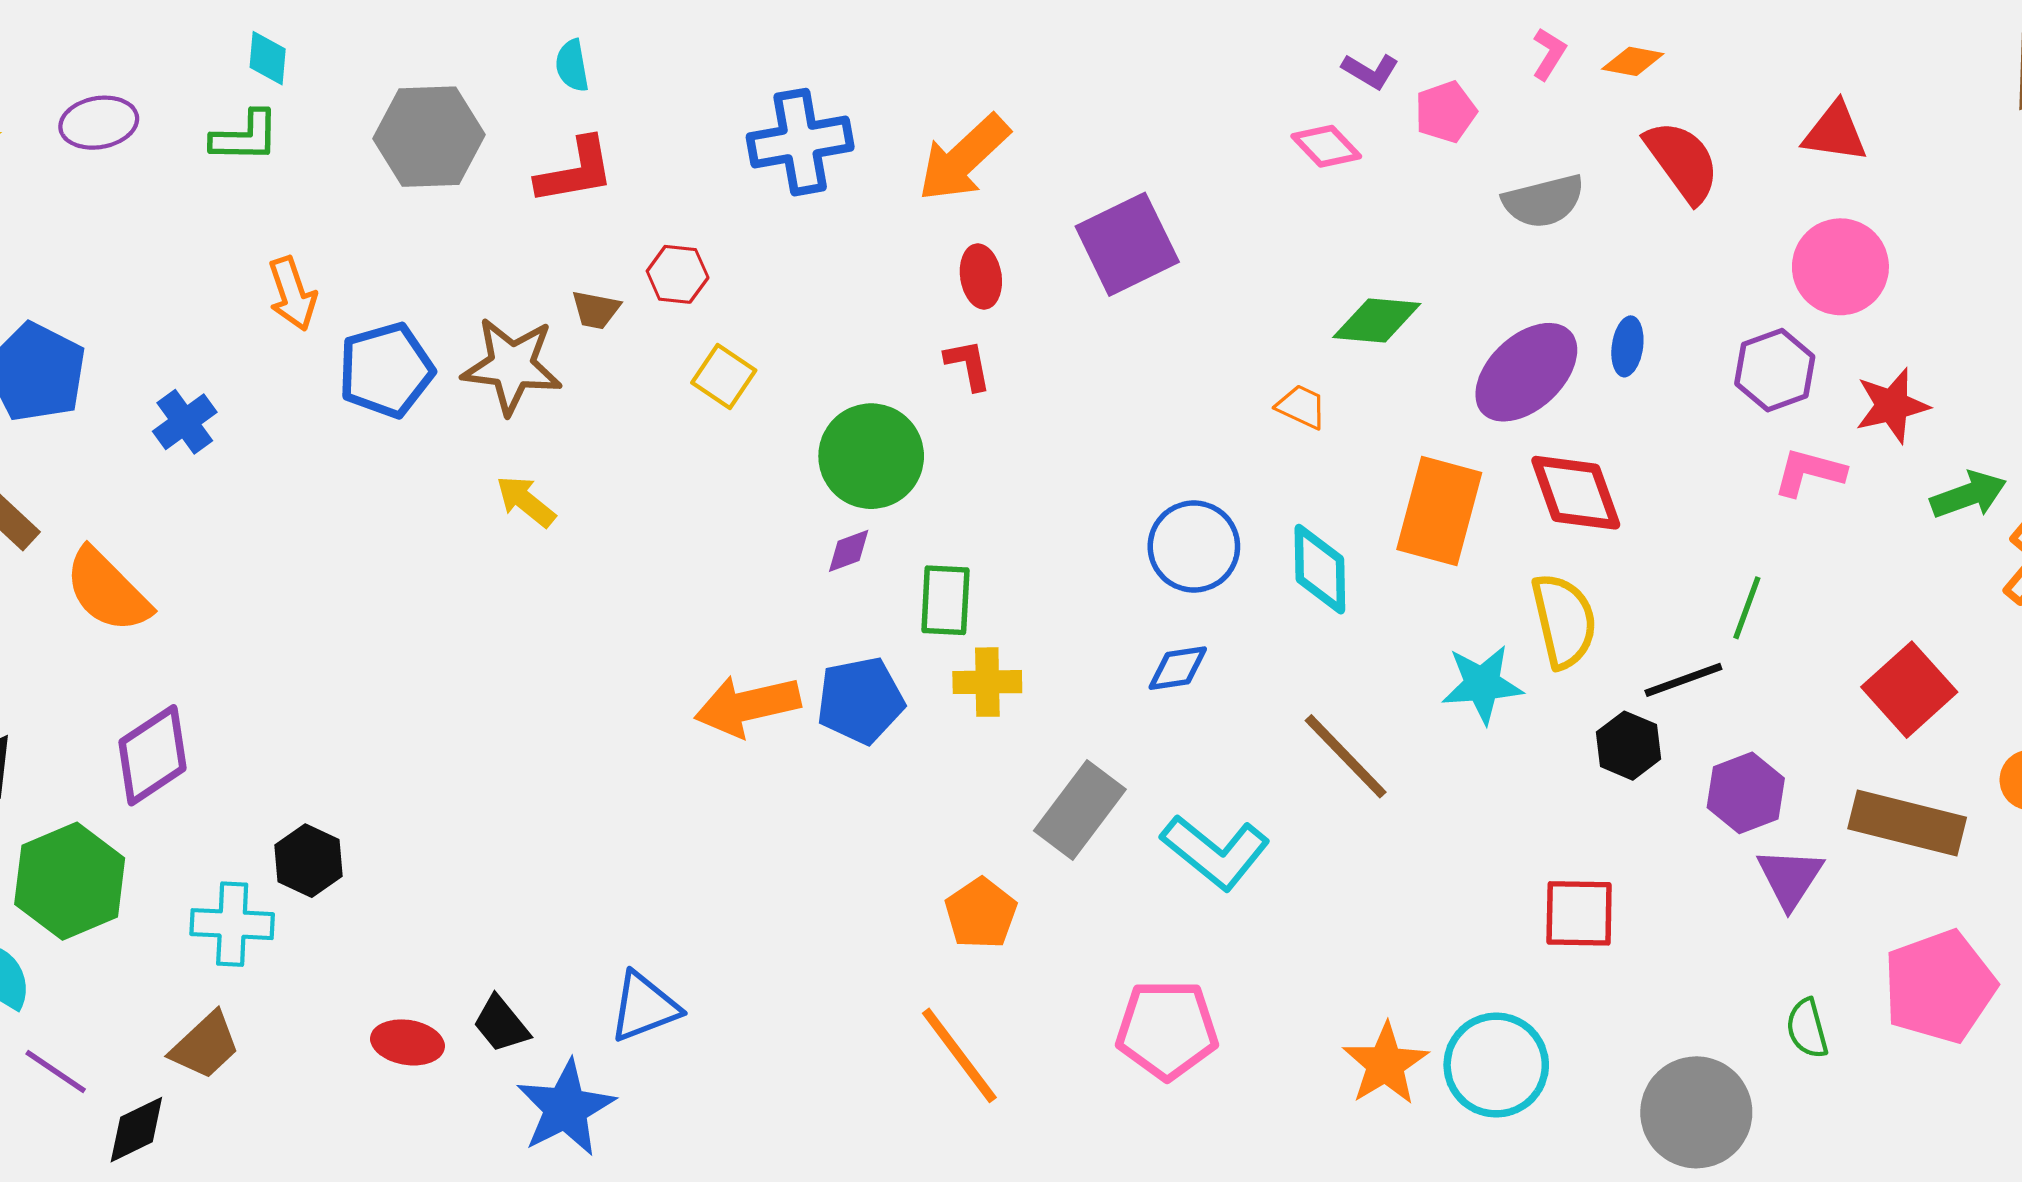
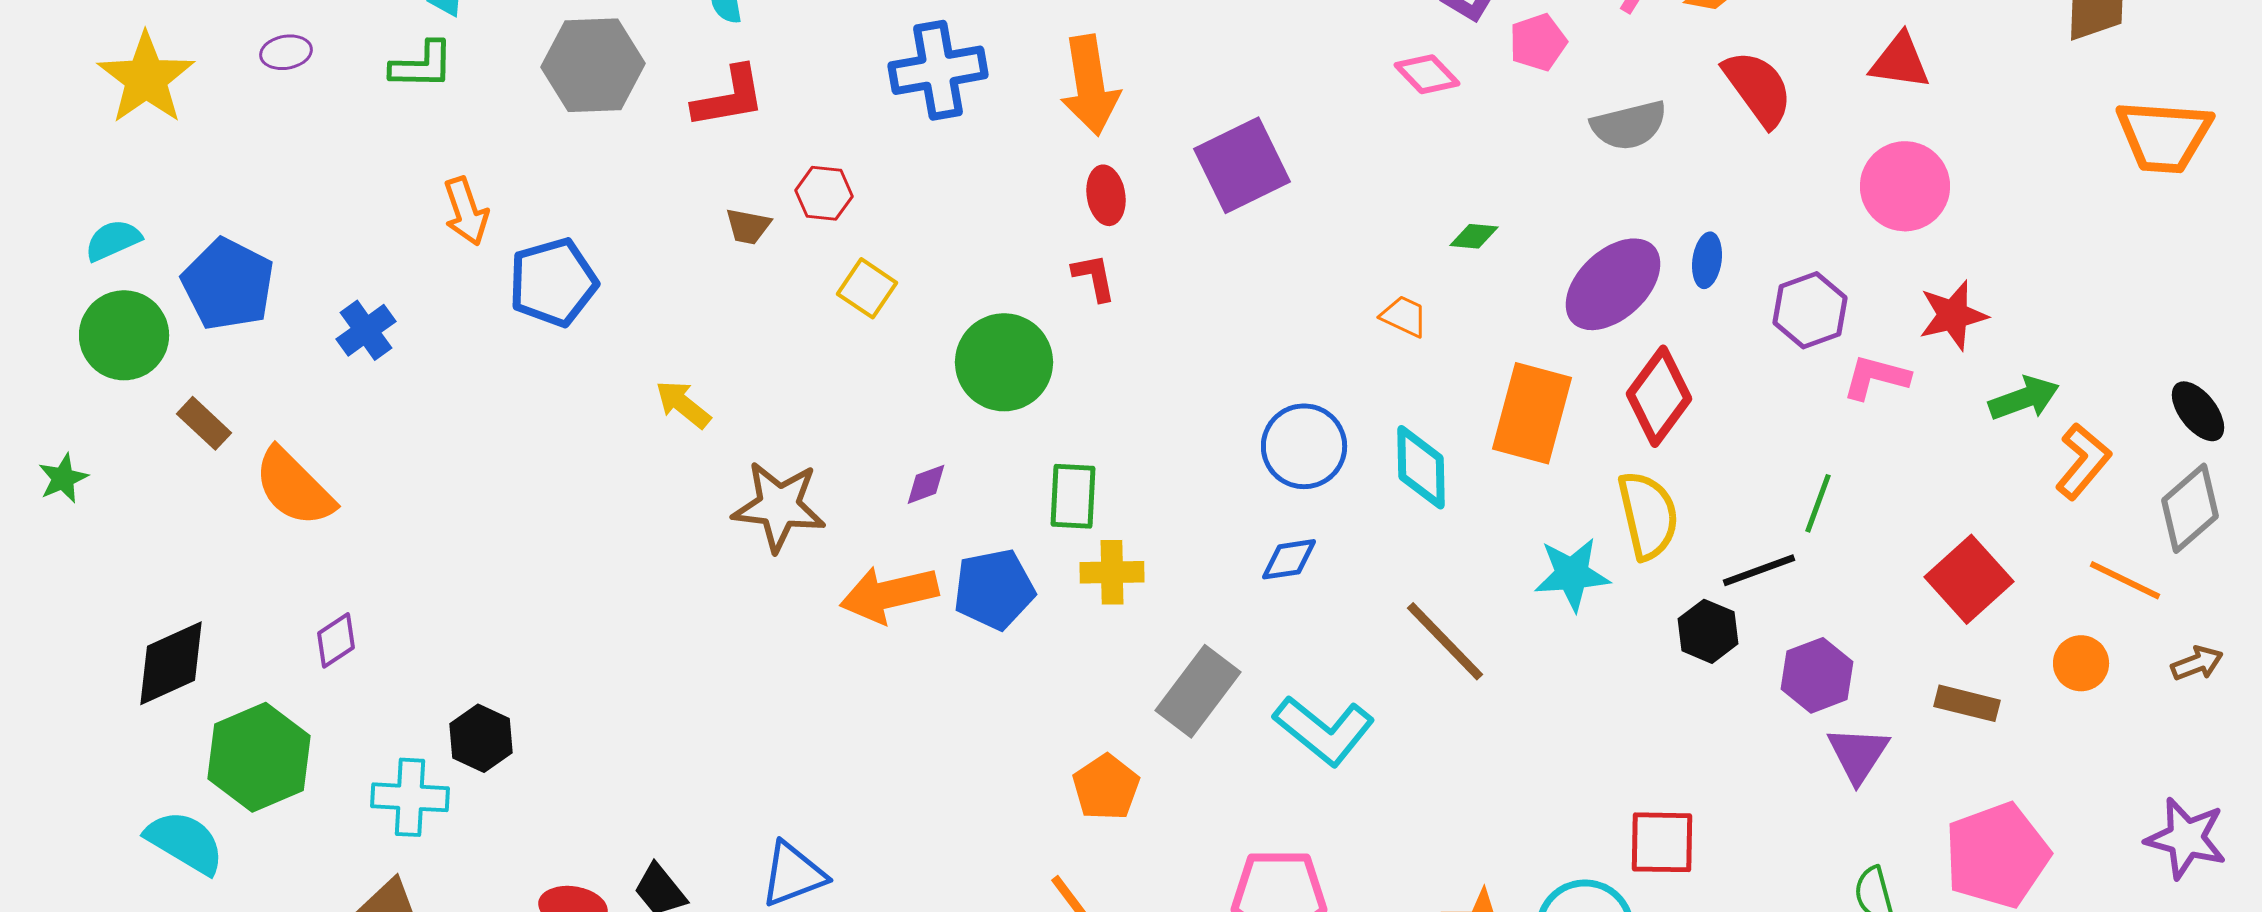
purple ellipse: (99, 123) -> (286, 52), size x0.7
orange arrow: (964, 158) -> (1090, 85), turned -56
green diamond: (1377, 321) -> (1474, 236), size x0.6
brown star: (512, 366) -> (779, 506), moved
purple hexagon: (1775, 370) -> (1810, 310), moved
red diamond: (1576, 493) -> (1659, 396), turned 56
purple diamond: (849, 551) -> (926, 484), moved
purple diamond: (153, 755) -> (336, 640), size x0.6
brown rectangle: (1907, 823) -> (1967, 703), size x0.6
red square: (1579, 913) -> (1662, 842), moved

